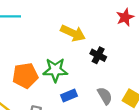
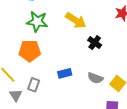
green star: (55, 70) -> (37, 22), moved
gray semicircle: (105, 96) -> (95, 78), turned 133

